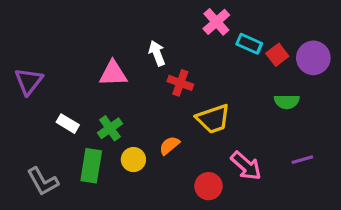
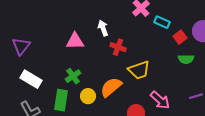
red square: (277, 55) -> (180, 37), moved
white rectangle: (68, 124) -> (31, 79), moved, size x1.5
orange semicircle: (169, 145) -> (111, 87), size x1.6

